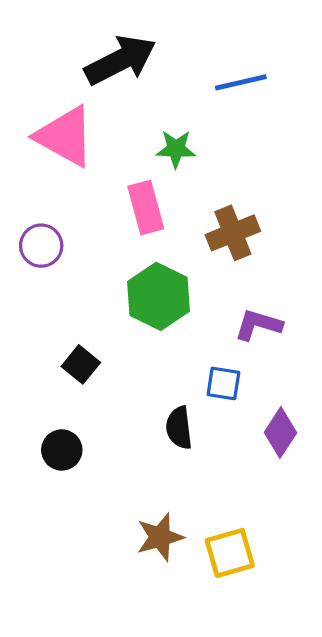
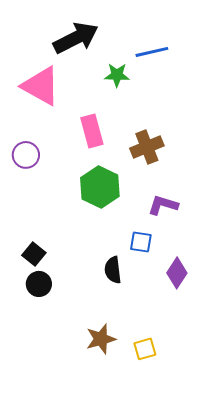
green star: (176, 149) -> (117, 75), moved
black square: (81, 364) -> (34, 254), moved
yellow square: (230, 553) -> (145, 349), size x0.7

